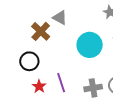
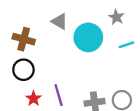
brown cross: (41, 31) -> (24, 39), moved, turned -30
cyan circle: (90, 45) -> (88, 37), moved

